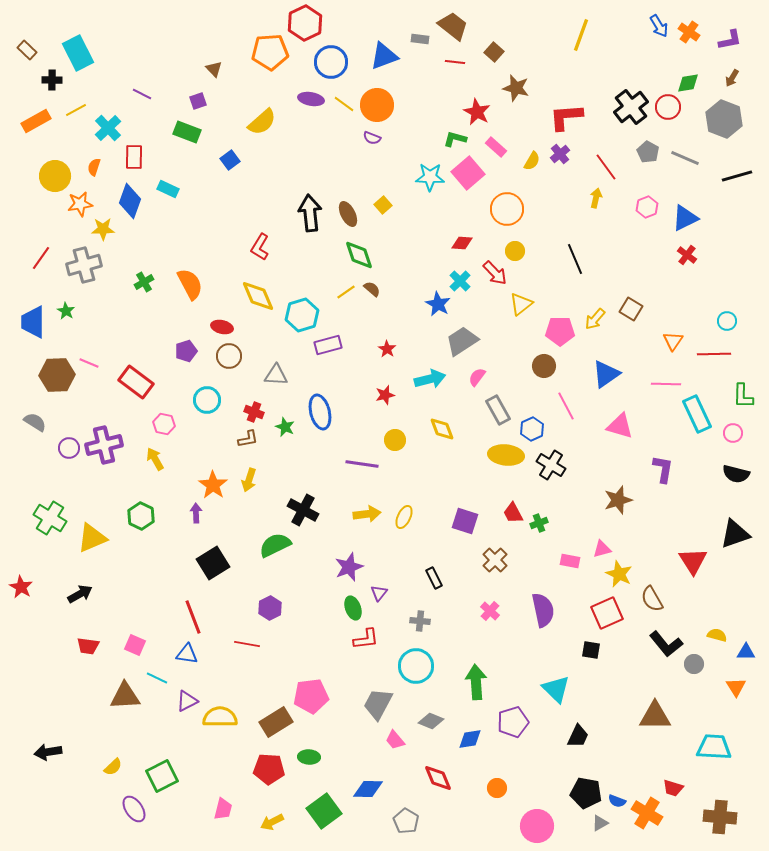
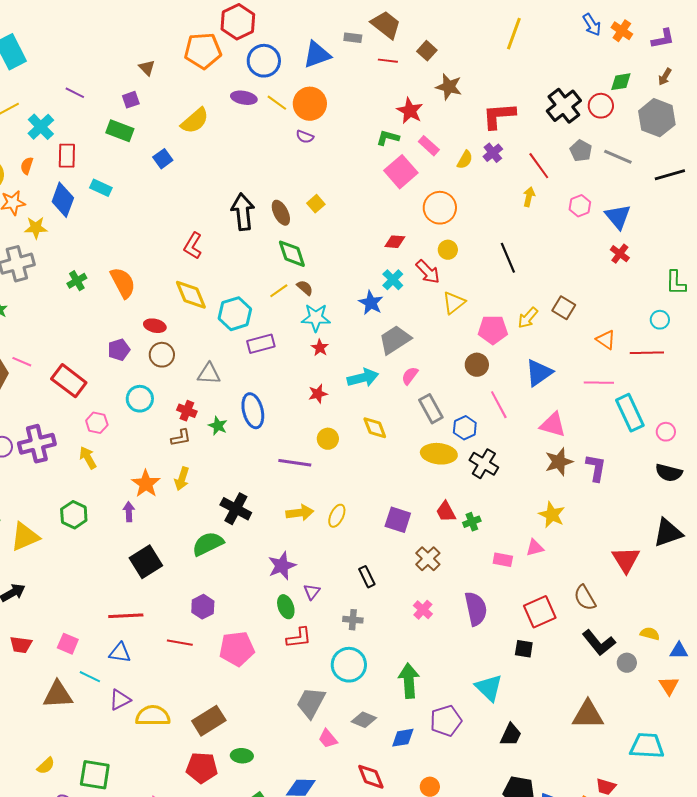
cyan star: (430, 177) -> (316, 318), moved
blue triangle: (685, 218) -> (618, 217), turned -44
orange triangle: (673, 341) -> (606, 340), turned -30
green L-shape: (743, 396) -> (676, 283), moved
brown star: (618, 500) -> (559, 462), moved
yellow star: (619, 574) -> (552, 515), moved
red line: (193, 617) -> (126, 616), turned -72
pink pentagon: (311, 696) -> (237, 649), moved
green square: (162, 776) -> (95, 775), turned 36

